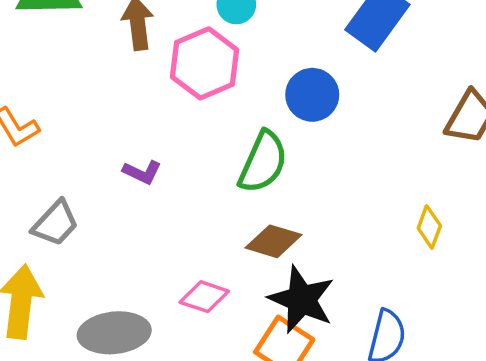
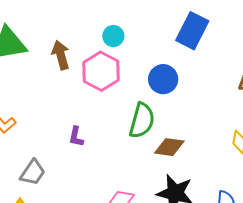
purple L-shape: (142, 172) -> (76, 137), turned 85
brown diamond: (274, 241) -> (169, 147), moved

